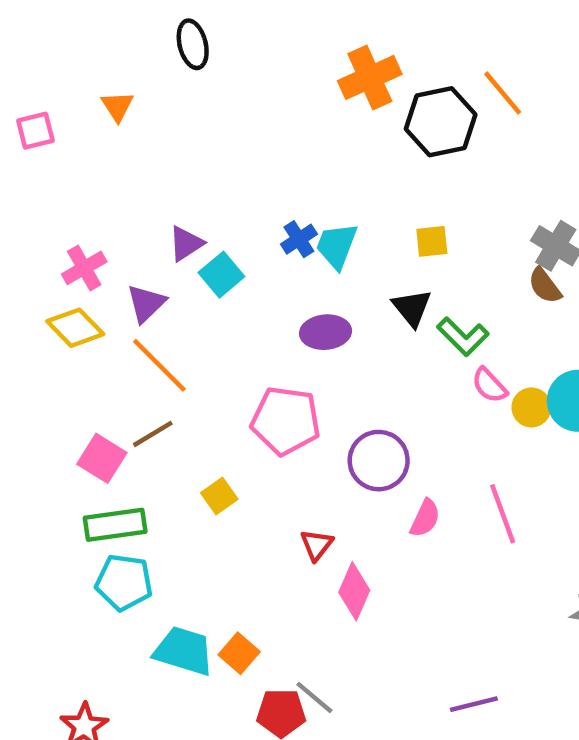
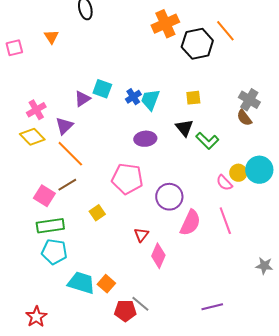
cyan square: (221, 275) -> (102, 89), moved, turned -30
pink semicircle: (489, 385) -> (224, 183), moved
pink semicircle: (425, 518) -> (190, 223), size x1.5

